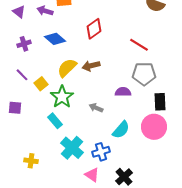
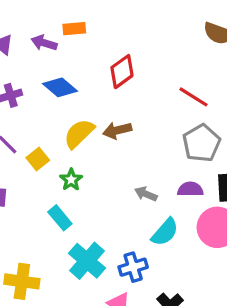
gray pentagon: (144, 74) -> (201, 143), turned -30
purple semicircle: (123, 92) -> (190, 189), moved
green star: (62, 97) -> (71, 180), size x0.6
gray arrow: (96, 108) -> (146, 194), moved
yellow cross: (31, 161) -> (22, 281), size x1.5

